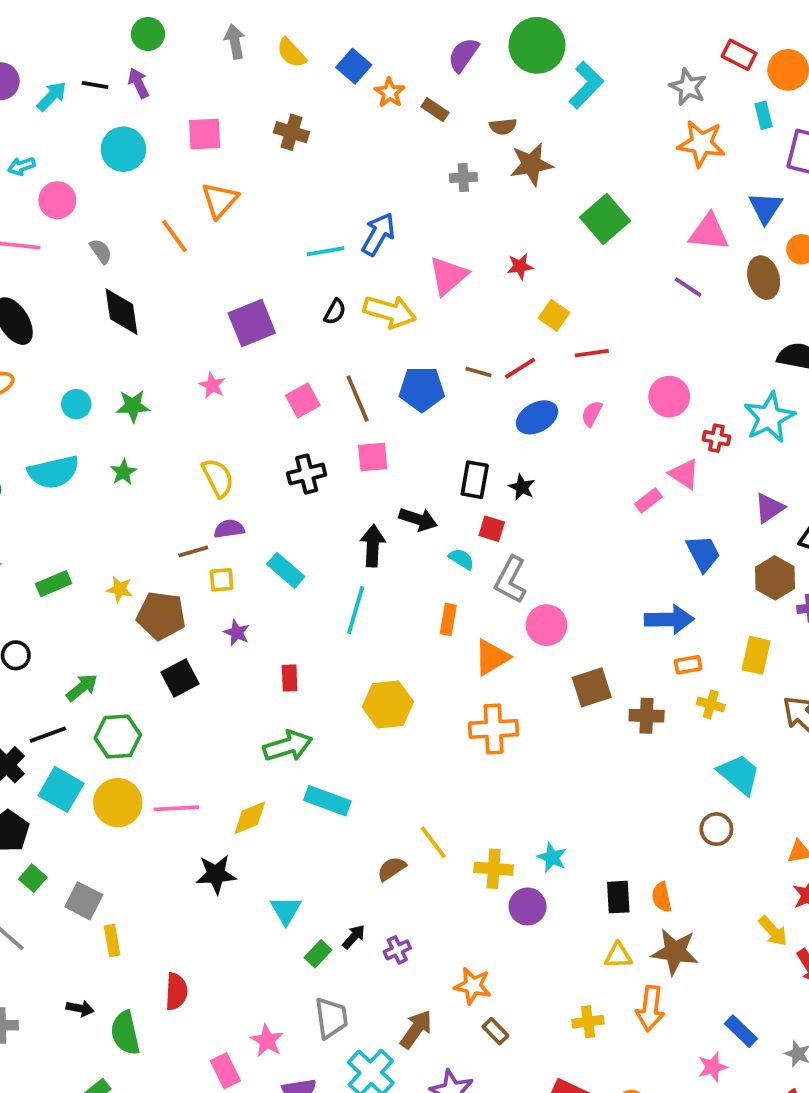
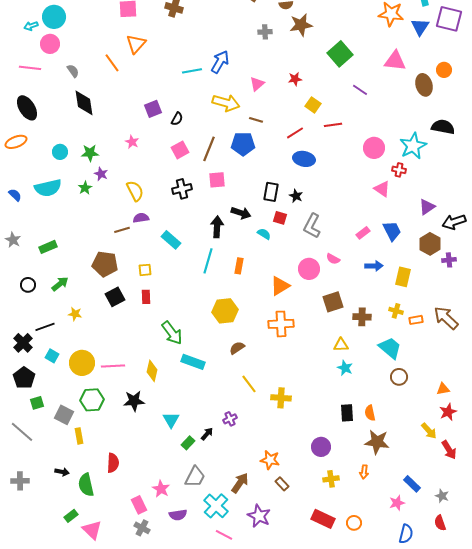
cyan circle: (123, 149) -> (54, 17), moved
blue triangle: (766, 208) -> (420, 27), moved
pink triangle: (448, 276) -> (257, 84), size x0.7
purple line: (688, 287) -> (360, 90), moved
black semicircle: (335, 312) -> (177, 119), moved
purple square: (252, 323) -> (153, 109), size x0.7
brown line: (478, 372) -> (256, 120), moved
brown line: (358, 398) -> (209, 149), turned 45
pink semicircle: (592, 414) -> (333, 259), moved, turned -88
blue ellipse: (537, 417) -> (304, 159), turned 40
cyan star: (769, 417) -> (413, 146), moved
pink rectangle: (648, 500) -> (363, 233), moved
yellow square: (222, 580) -> (145, 270), moved
gray L-shape: (511, 580) -> (312, 226), moved
yellow star: (120, 589) -> (75, 314), moved
orange rectangle: (448, 619) -> (239, 266), moved
blue arrow: (669, 619) -> (374, 266), size x0.7
purple star: (237, 633) -> (101, 174), moved
yellow rectangle: (756, 655) -> (403, 277), moved
orange rectangle: (688, 665) -> (416, 320), moved
red rectangle: (290, 678) -> (146, 297), moved
green arrow: (82, 687) -> (60, 284), moved
green hexagon: (118, 737) -> (92, 400), moved
green arrow: (288, 746) -> (172, 333), turned 70
cyan trapezoid: (739, 774) -> (390, 348), moved
cyan square: (61, 789) -> (52, 356), size x0.6
yellow diamond: (250, 818) -> (152, 371), turned -55
cyan star: (552, 857) -> (345, 368), moved
brown semicircle: (392, 869) -> (237, 348), moved
green square: (33, 878) -> (37, 403), turned 32
purple circle: (528, 906) -> (321, 447), moved
purple cross: (397, 950) -> (230, 419), moved
yellow triangle: (618, 956) -> (341, 345), moved
orange arrow: (650, 1008) -> (364, 472), size x0.6
gray trapezoid: (331, 1018) -> (195, 477), turned 35

